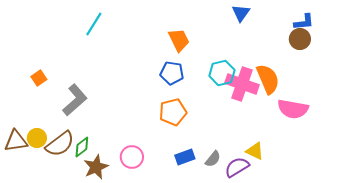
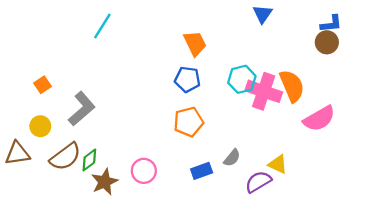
pink semicircle: (293, 109) -> (319, 119), turned -40
yellow circle: (37, 138) -> (40, 126), moved
gray semicircle: (213, 159) -> (232, 158), moved

